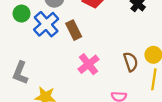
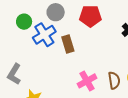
pink cross: (89, 64) -> (87, 81), moved

